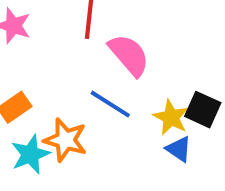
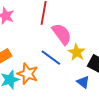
yellow star: (171, 117) -> (77, 52), moved

